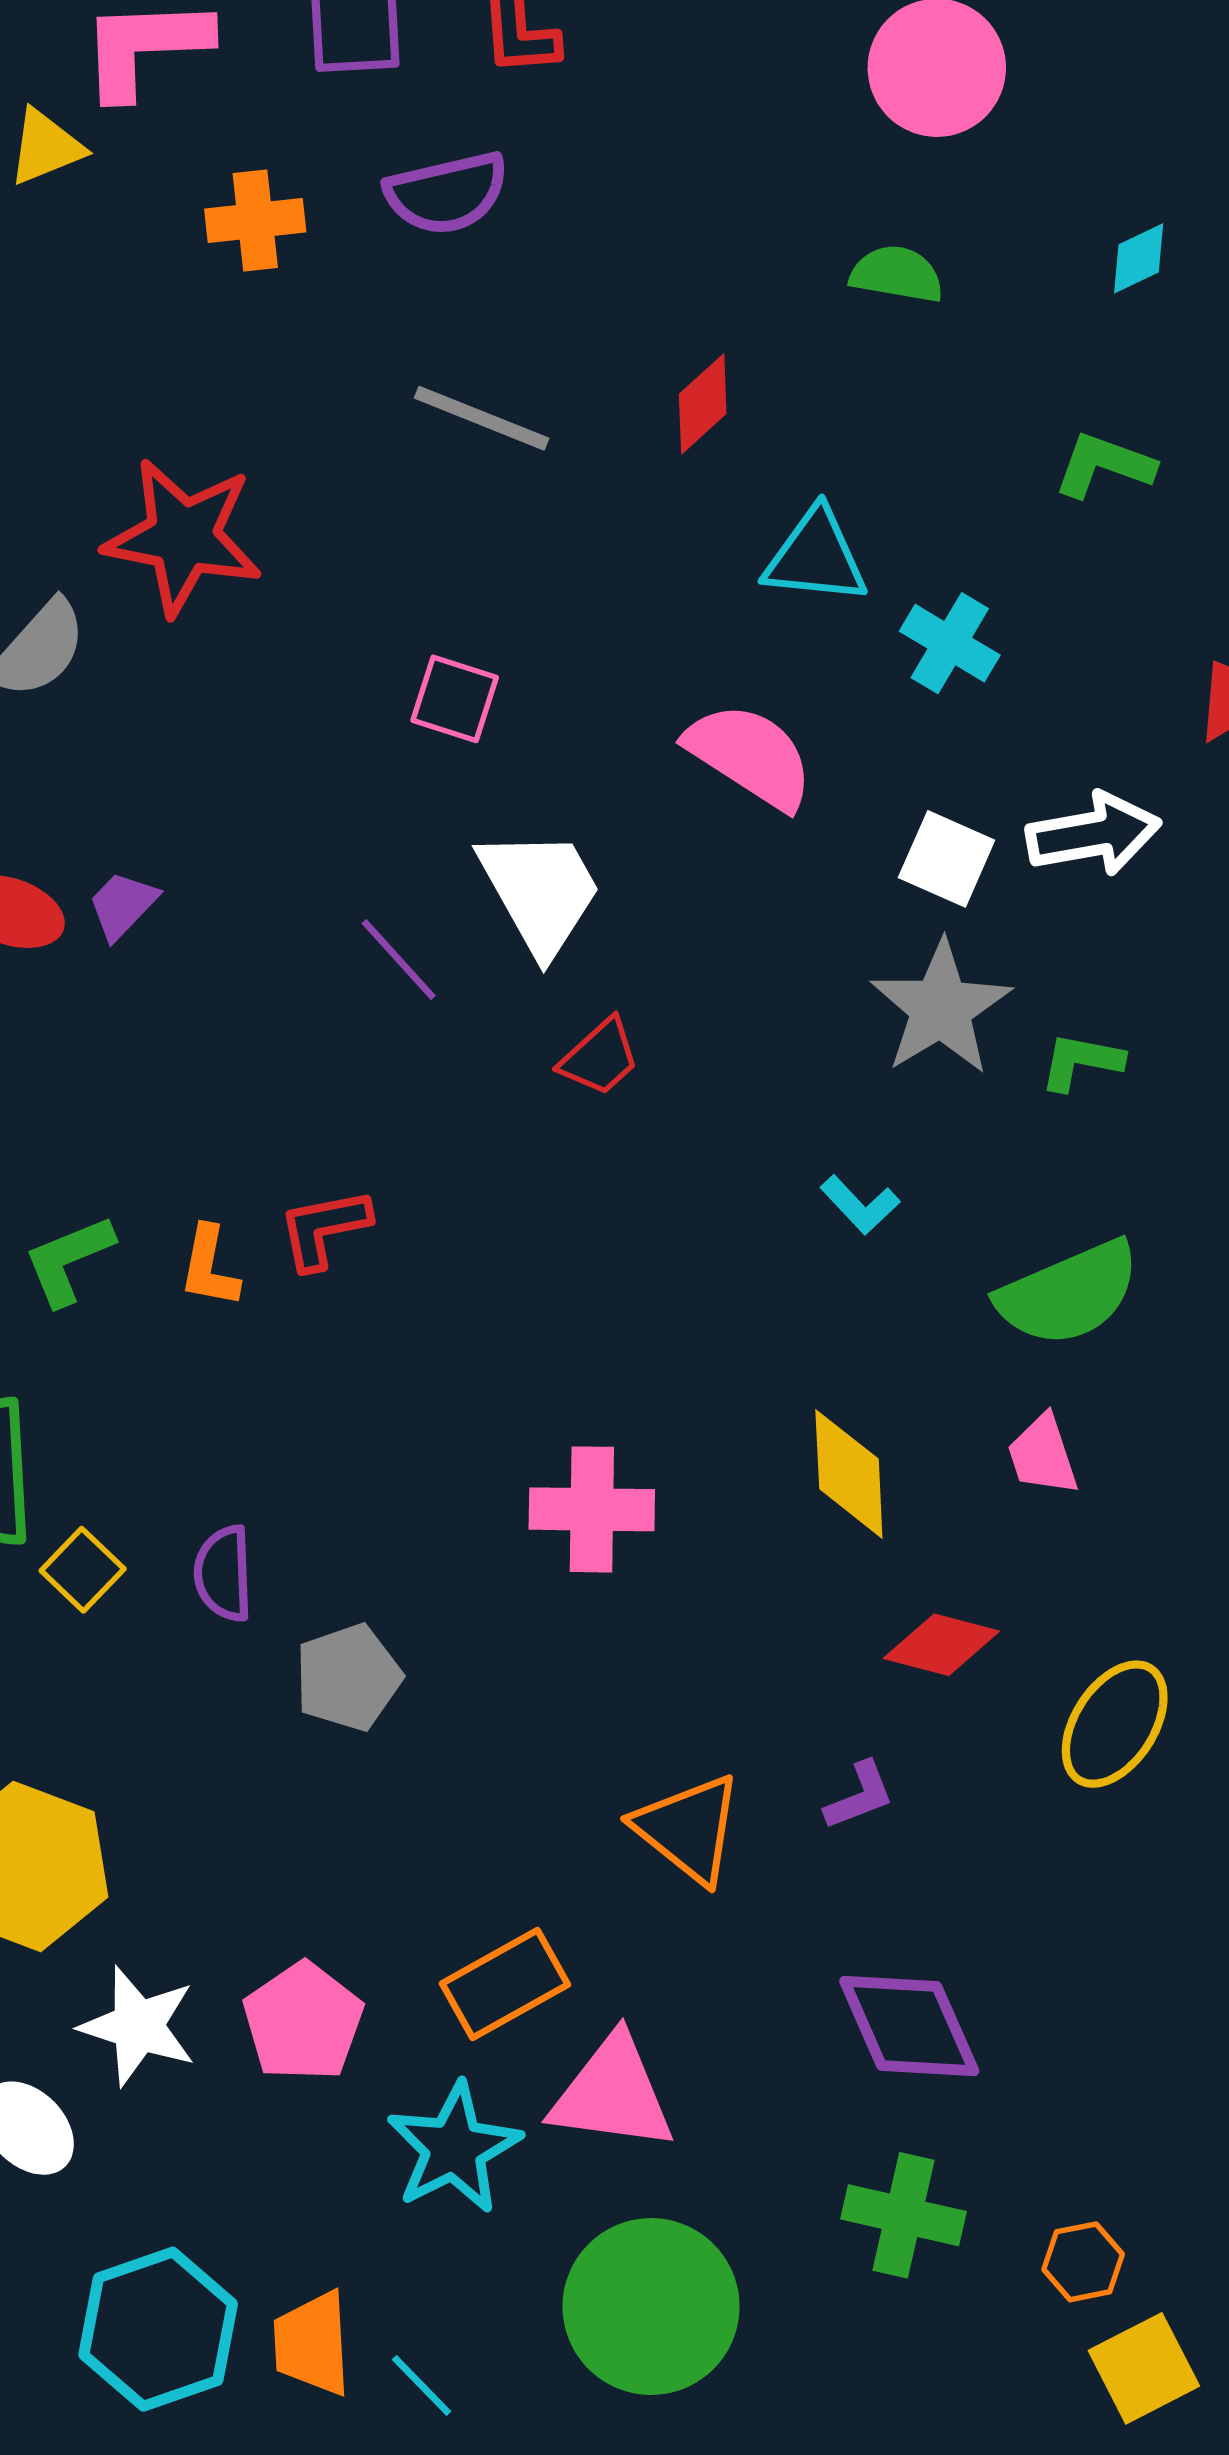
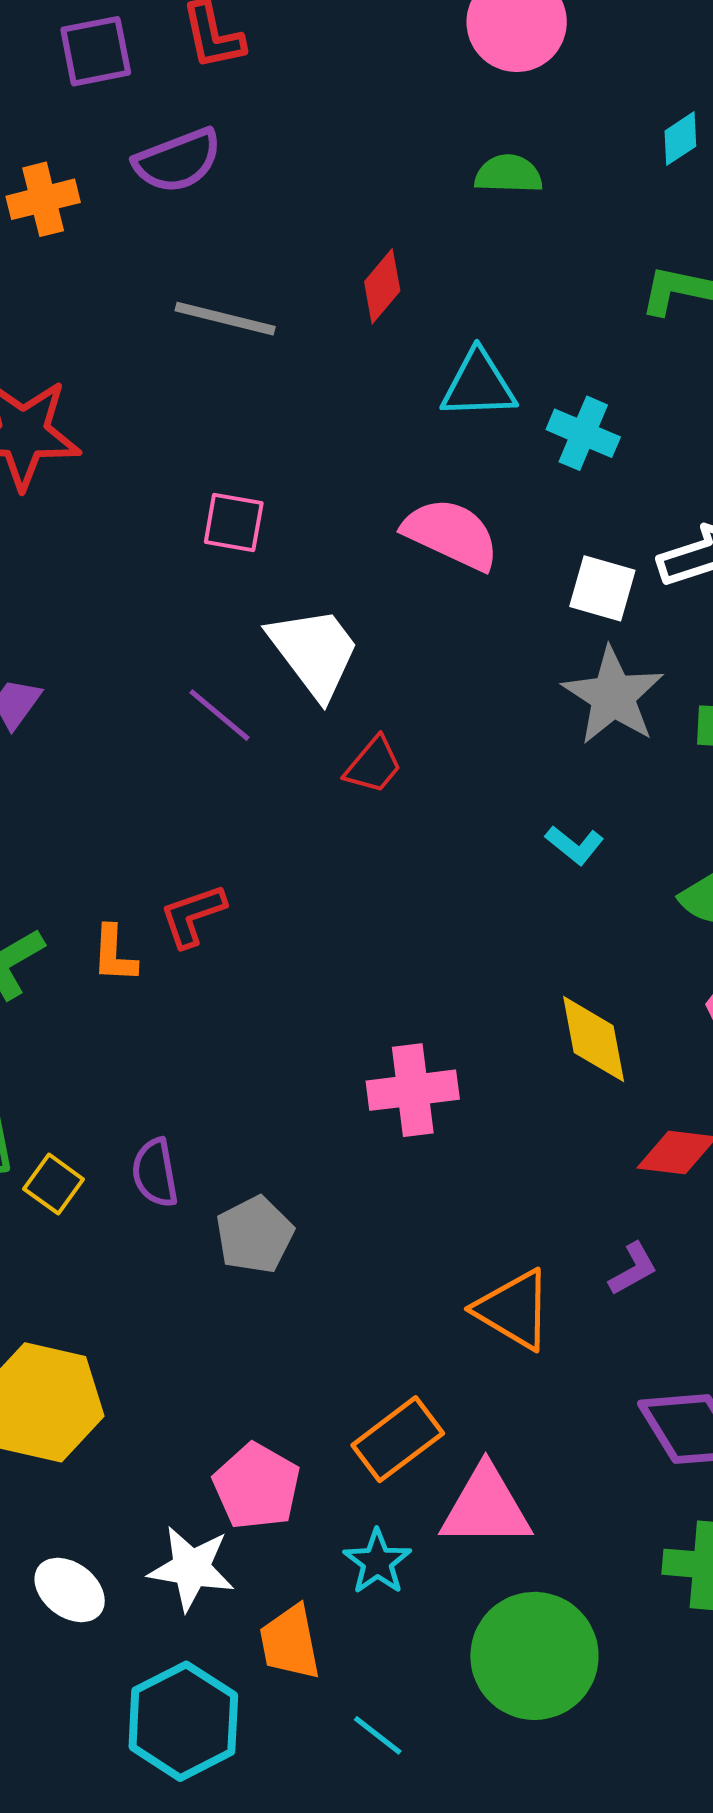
white star: (138, 2026) -> (191, 1568), moved
cyan star: (454, 2148) -> (377, 1562), size x0.7
orange trapezoid: (312, 2344) -> (290, 1642), moved

